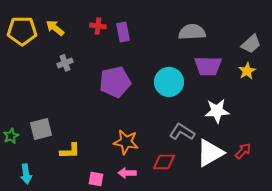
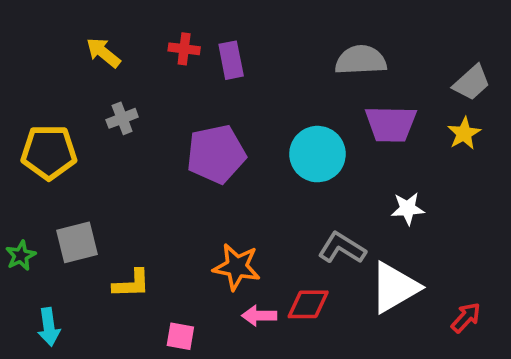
yellow pentagon: (22, 31) -> (49, 152), moved
white star: (217, 111) -> (408, 209), size x0.7
red arrow: (243, 151) -> (466, 318), moved
pink arrow: (127, 173) -> (259, 316), moved

